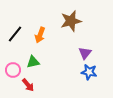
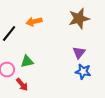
brown star: (71, 21) -> (79, 18), moved
orange arrow: (40, 35) -> (34, 22), moved, turned 56

